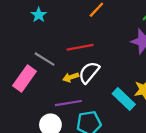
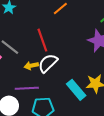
red line: (80, 47) -> (42, 40), turned 75

